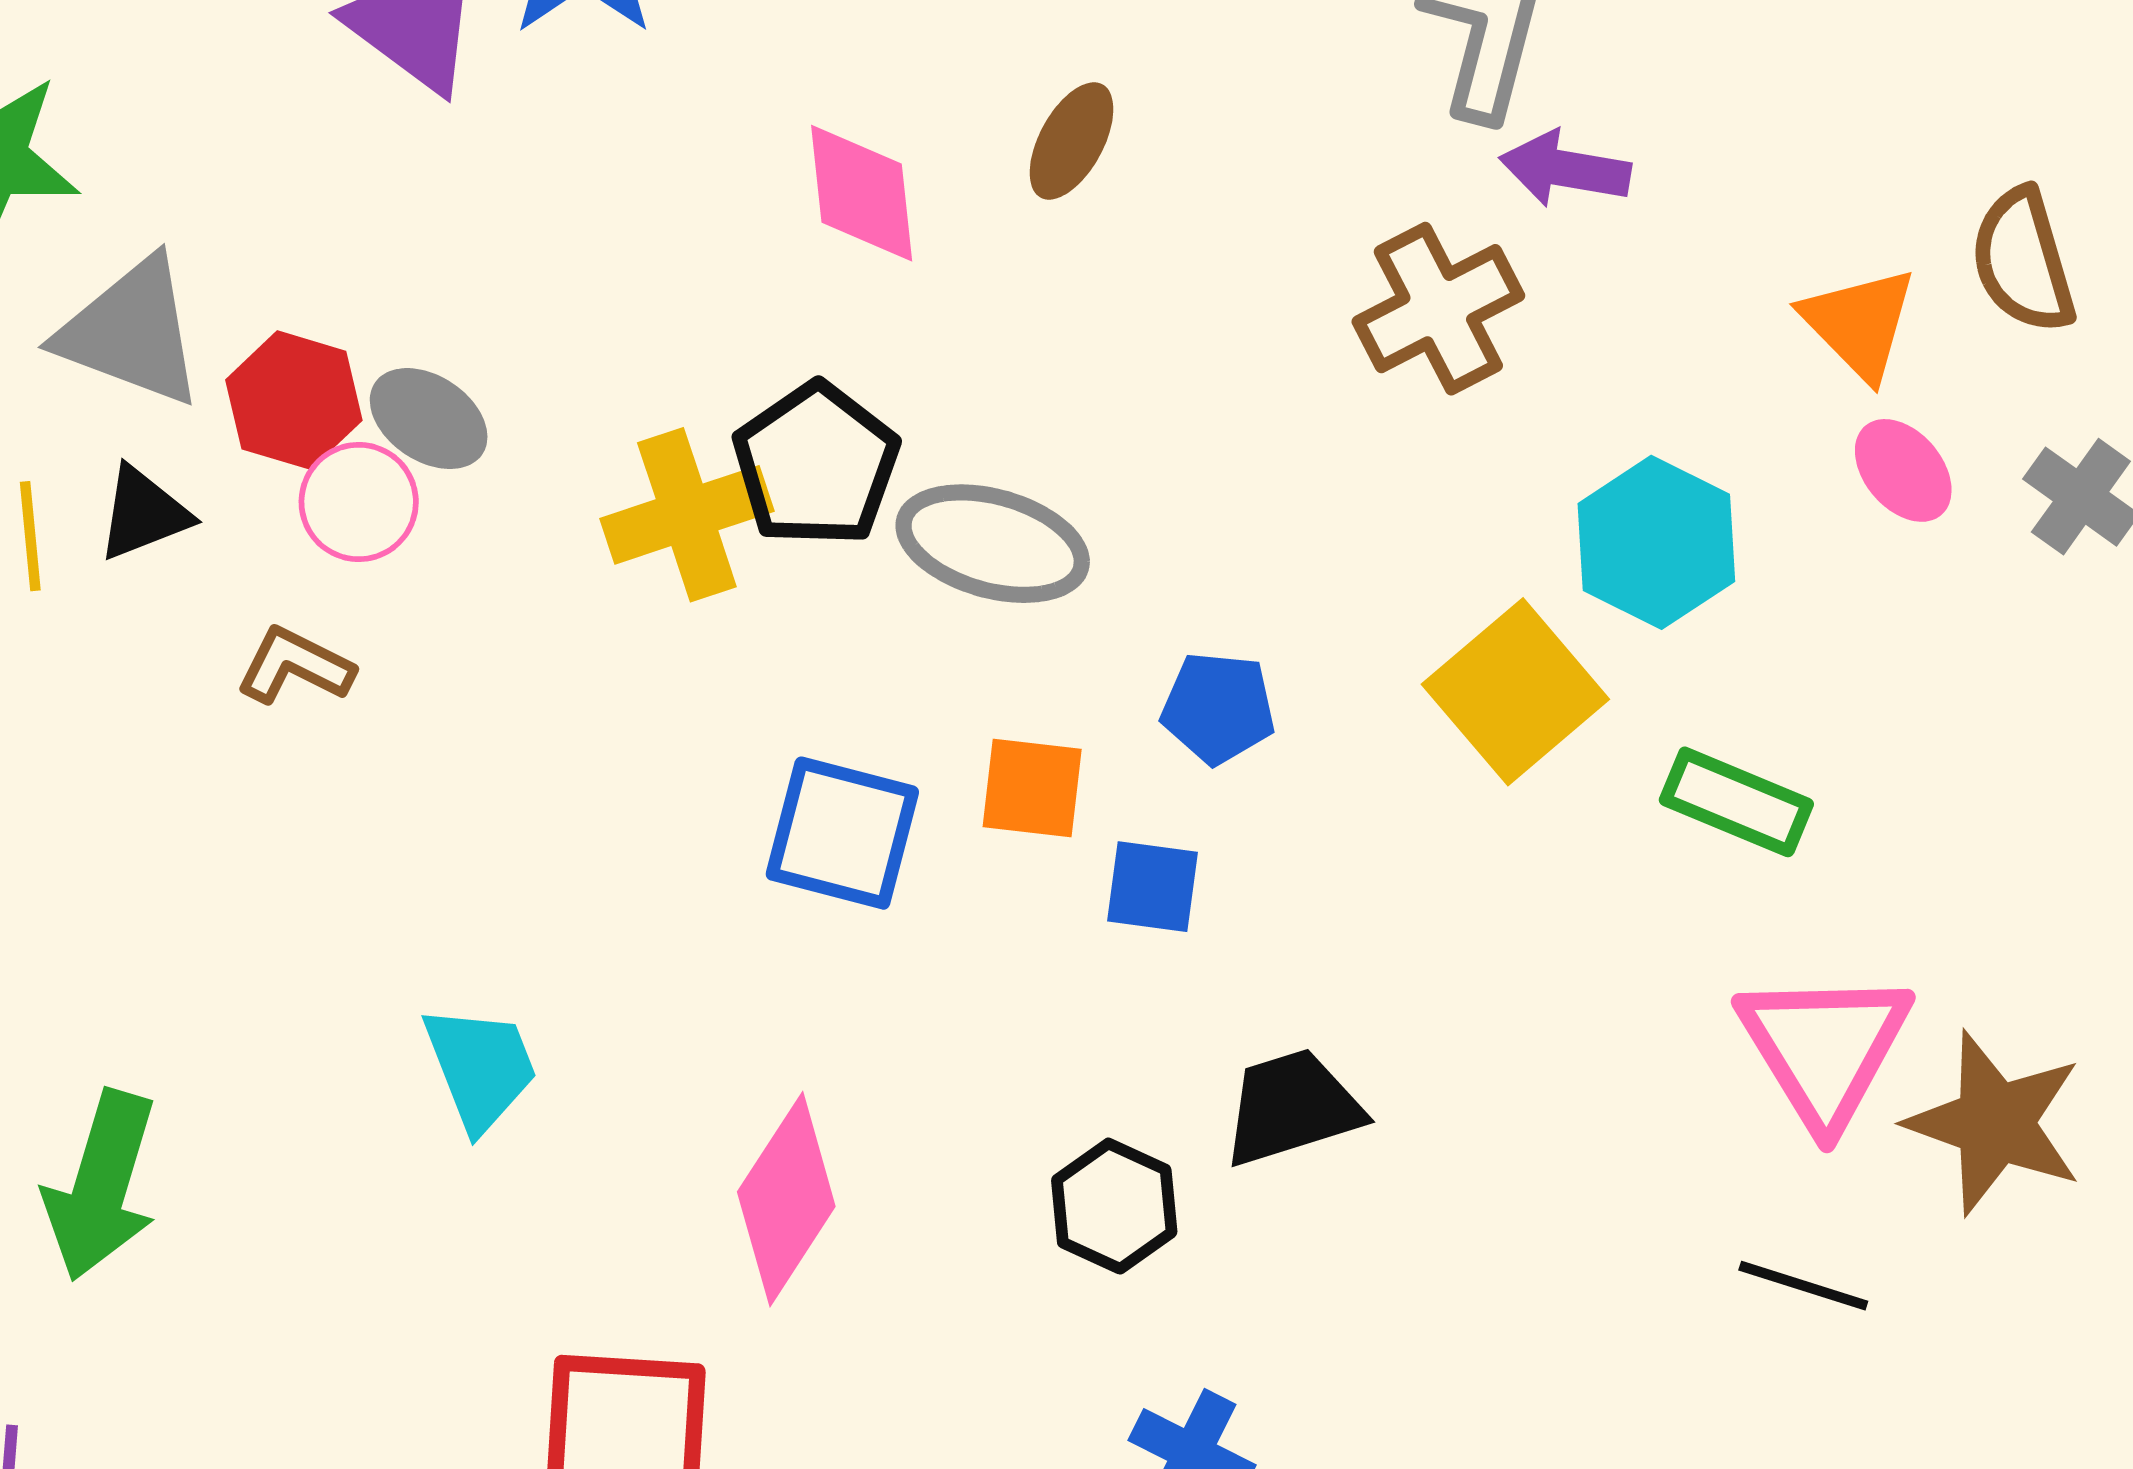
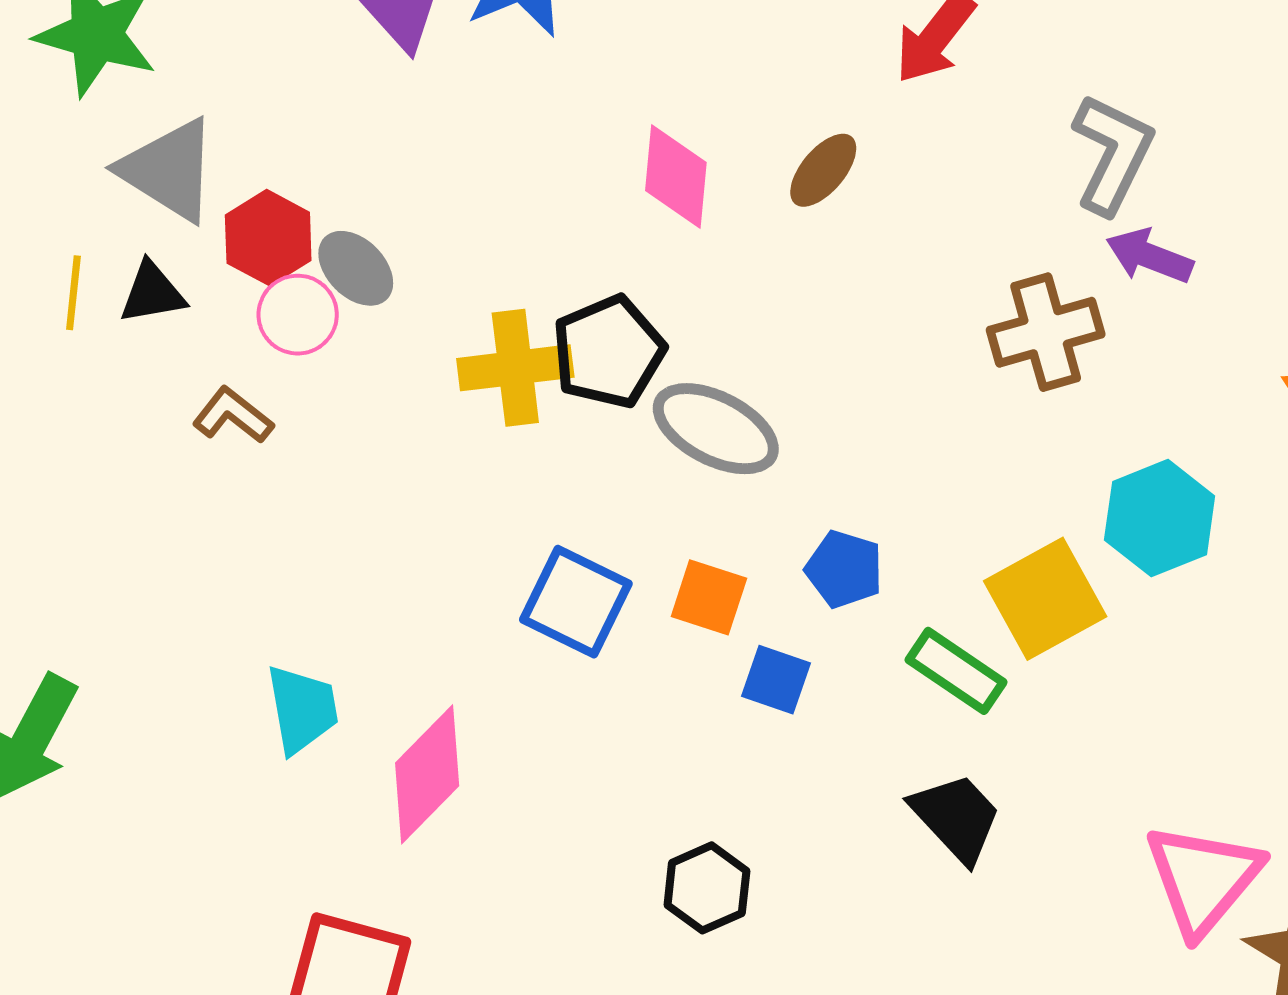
green rectangle: (1736, 802) -> (956, 671), moved
black trapezoid: (1292, 1107) -> (956, 817), moved, turned 53
pink diamond: (786, 1199) -> (427, 774), moved

